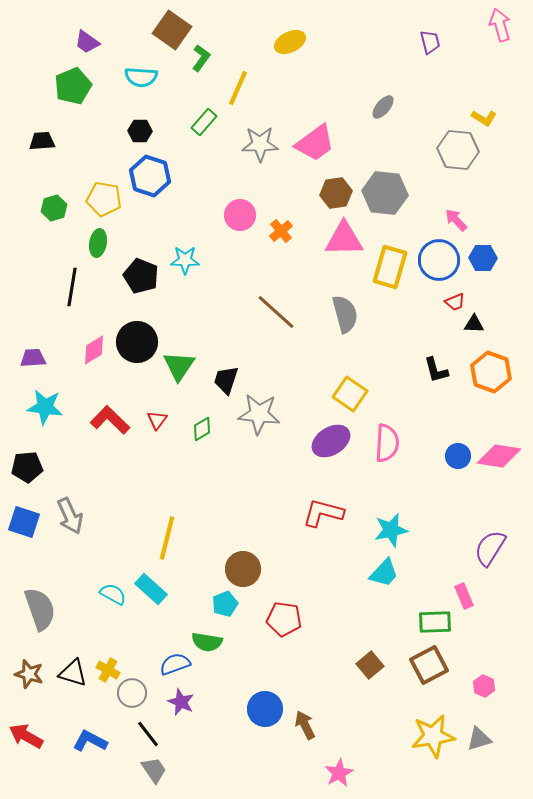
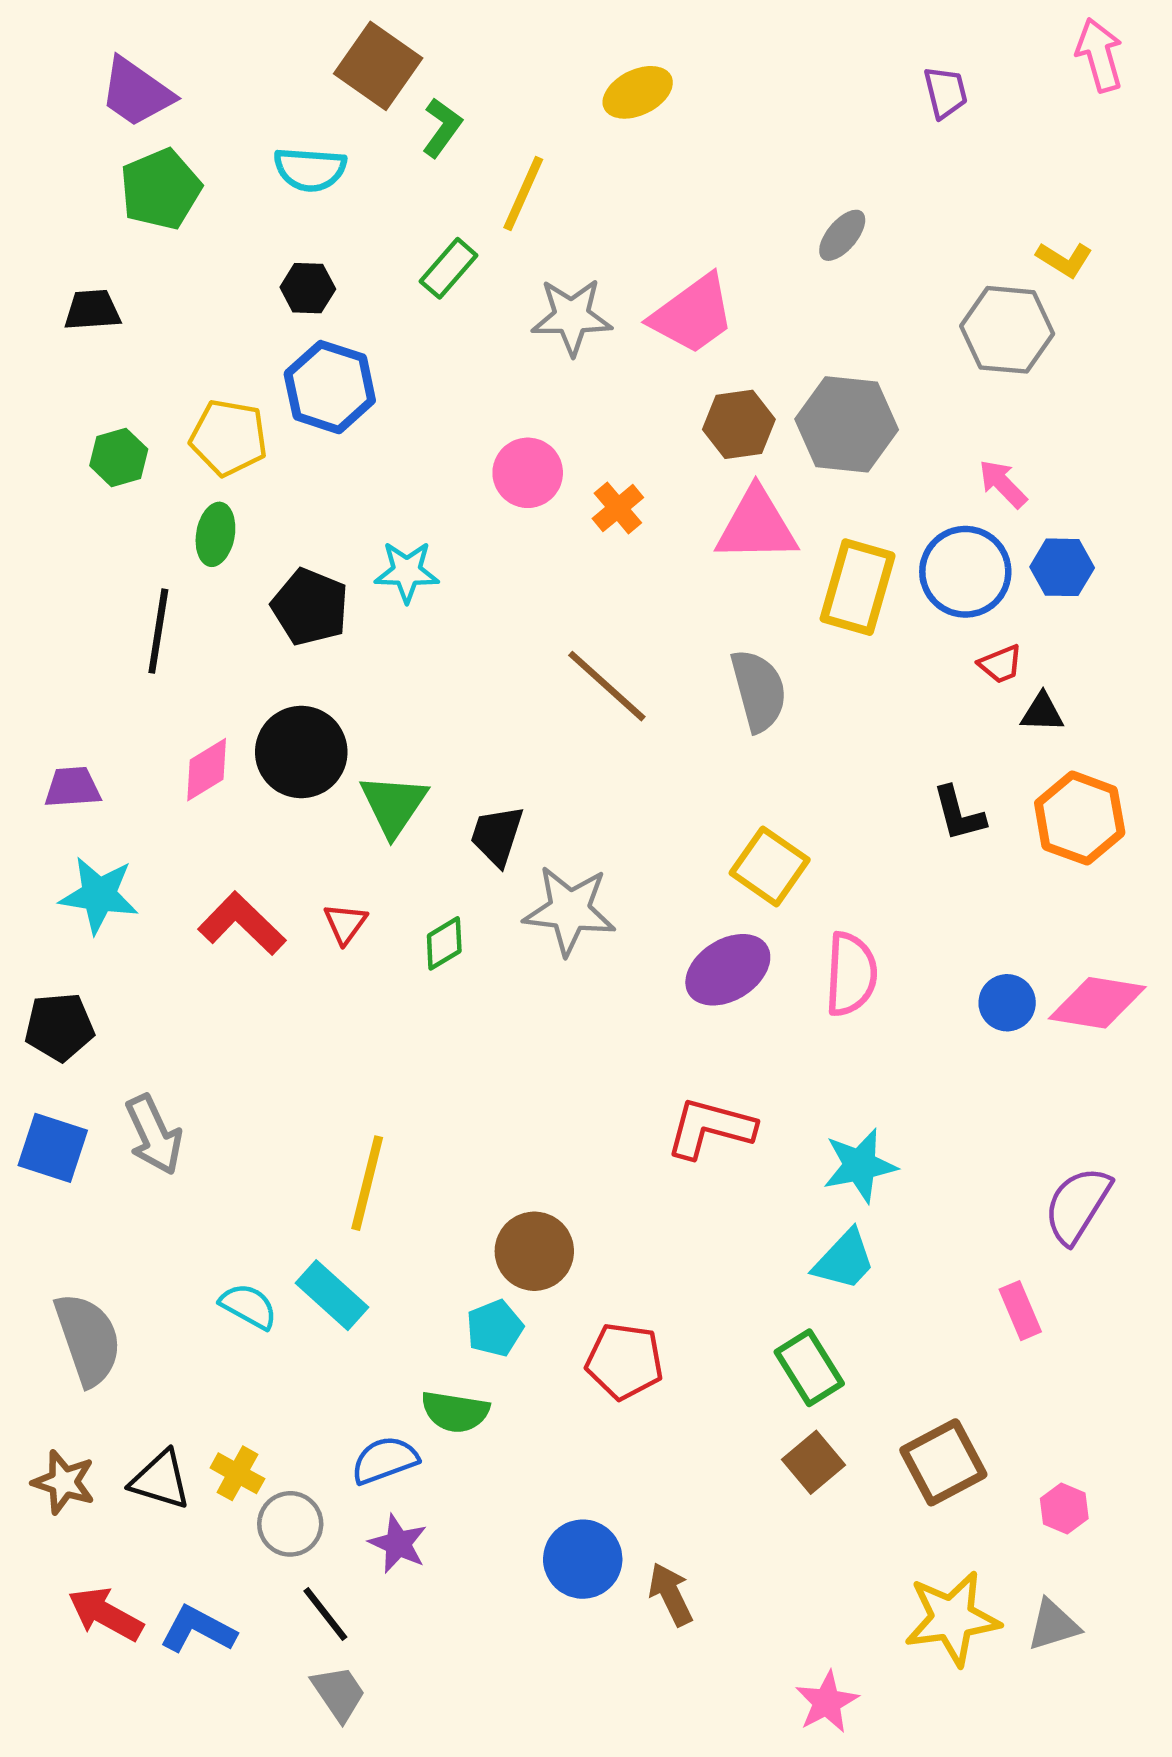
purple trapezoid: (87, 42) -> (136, 92), moved, size x1.4
green rectangle: (435, 622) -> (809, 1368), moved, turned 60
red arrow: (26, 736) -> (106, 1614), moved
pink star: (339, 773) -> (827, 1702), moved

